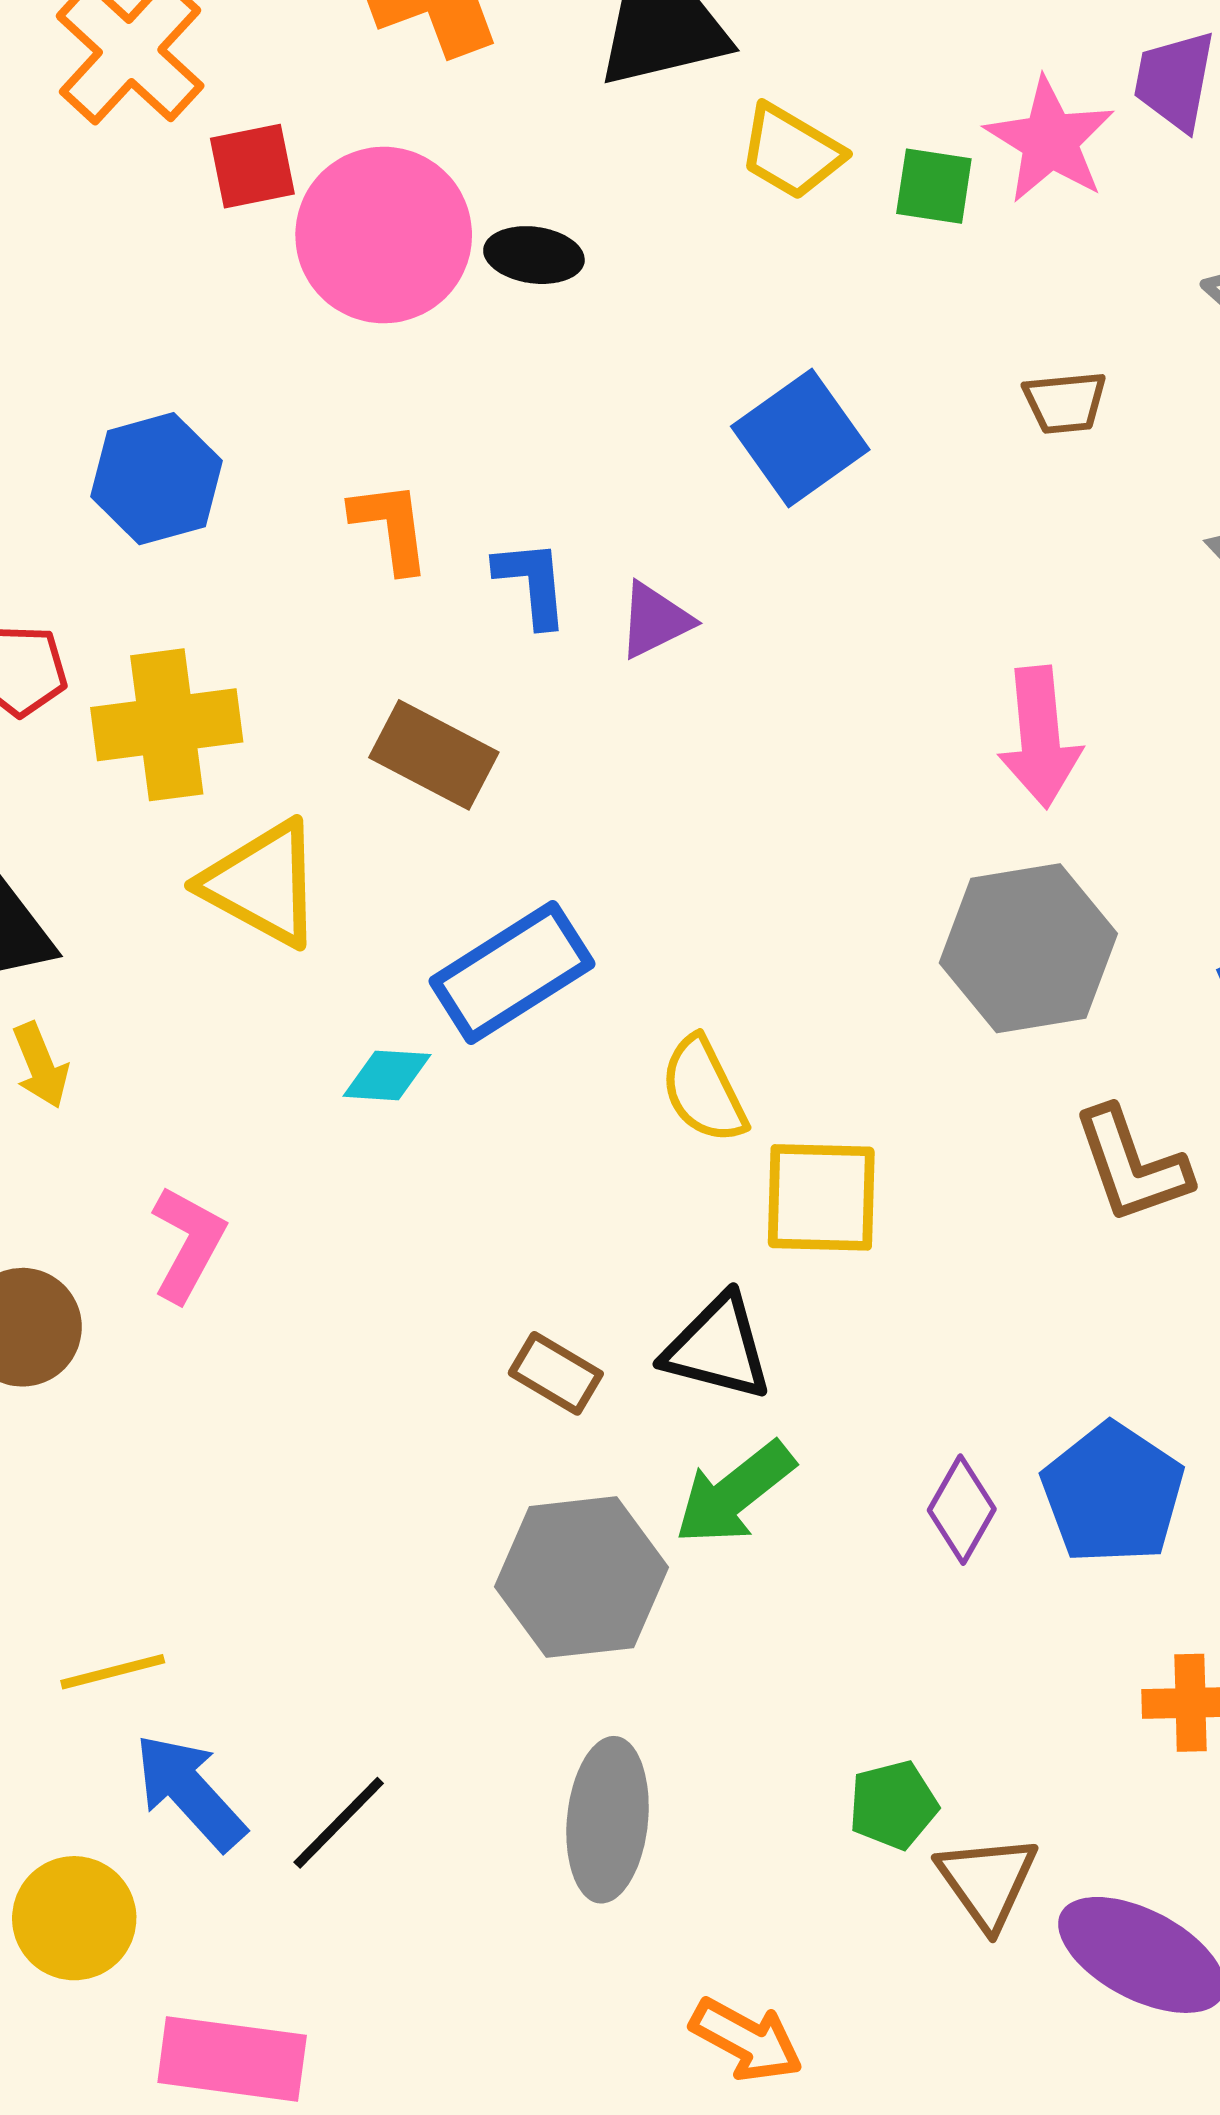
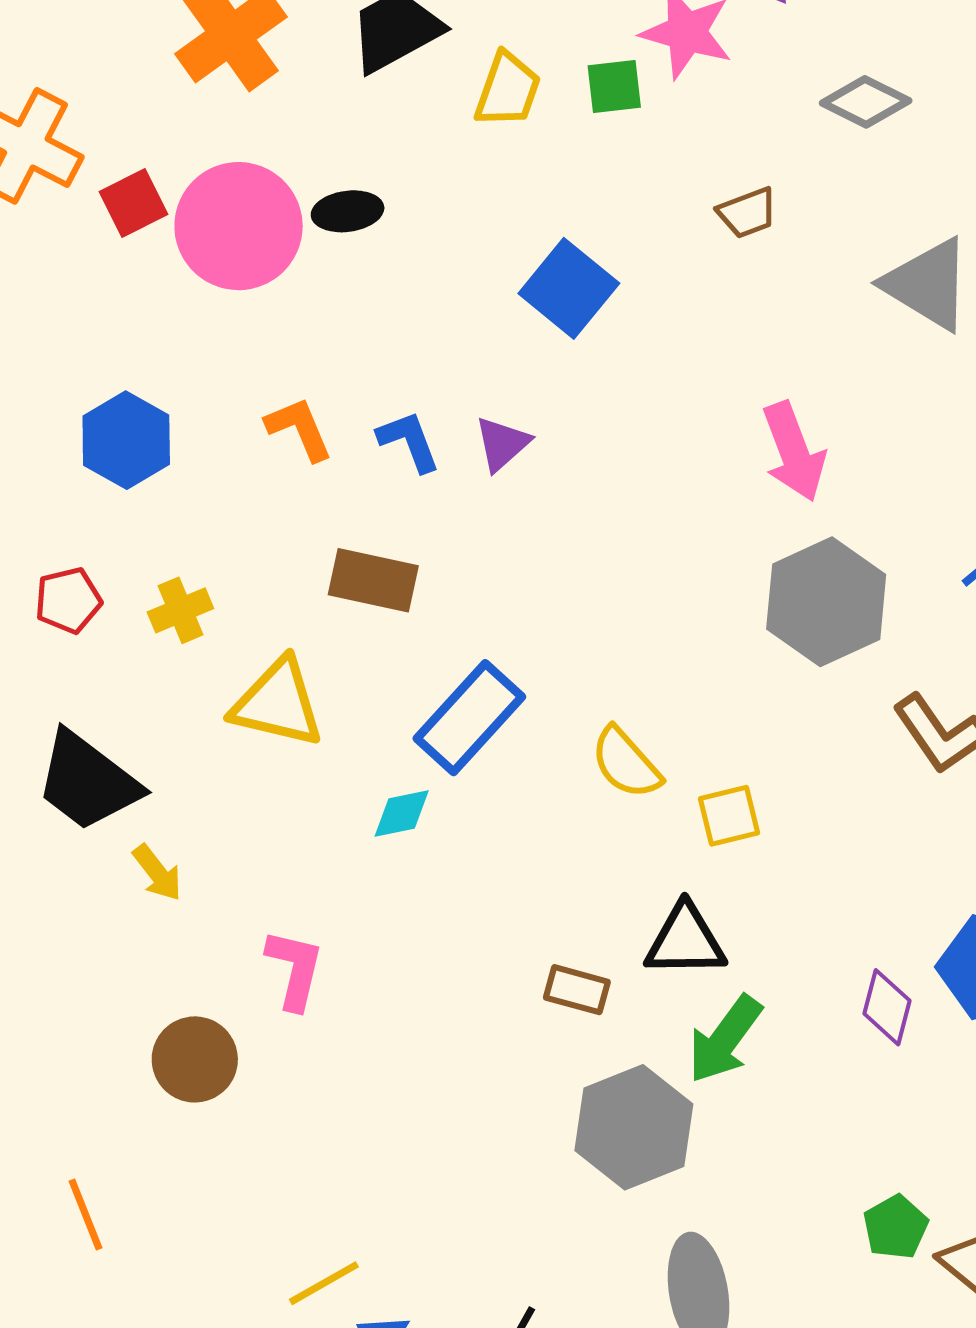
yellow trapezoid: (791, 152) -> (508, 90), turned -86
yellow cross: (167, 725) -> (180, 610), size x0.6
yellow square: (821, 1197) -> (729, 816), size x0.7

